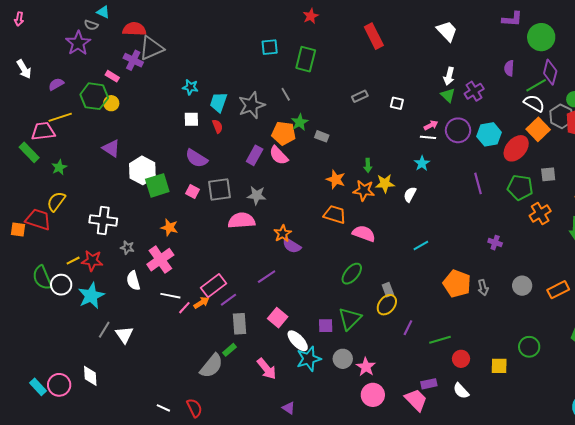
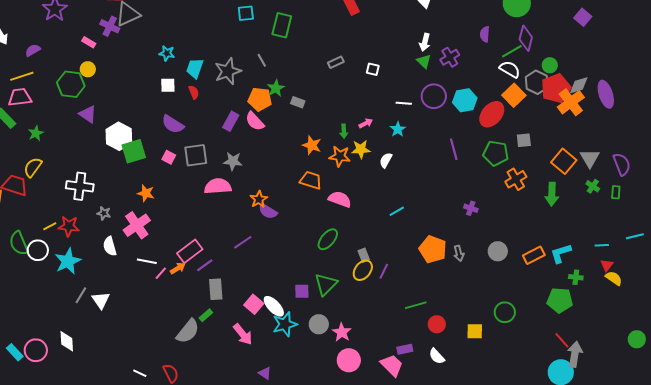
green hexagon: (94, 96) -> (71, 84), moved
yellow line: (60, 117) -> (22, 76), moved
pink arrow: (431, 125) -> (366, 123), moved
pink square: (278, 318) -> (254, 304), moved
purple line: (408, 328) -> (384, 271), moved

